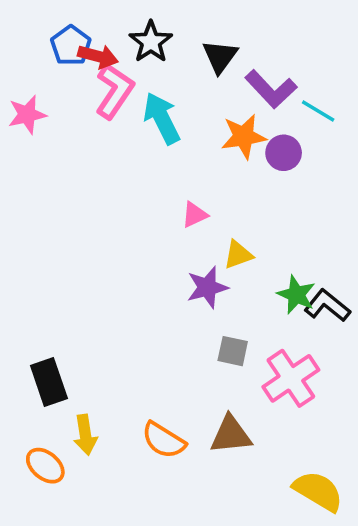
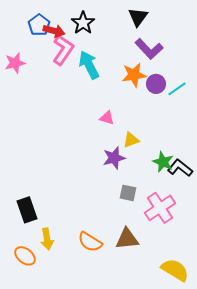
black triangle: (220, 56) -> (138, 17), moved
cyan line: (318, 111) -> (177, 89), moved, turned -66
pink triangle: (194, 215) -> (107, 118), turned 42

